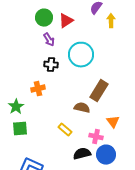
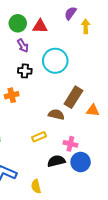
red triangle: (66, 21) -> (40, 26), turned 35
orange triangle: (113, 122) -> (93, 110), moved, turned -48
yellow rectangle: (65, 130) -> (39, 137), turned -64

